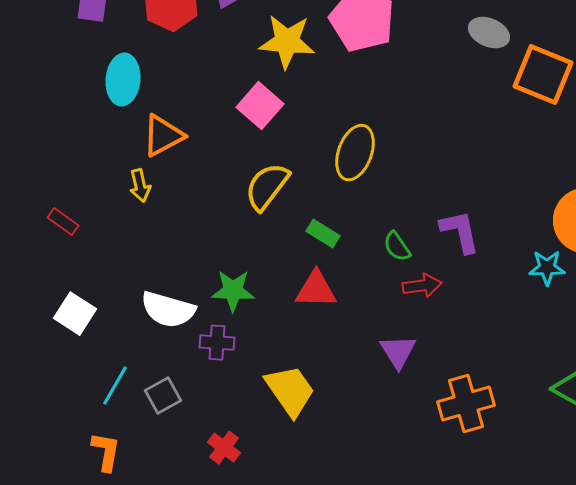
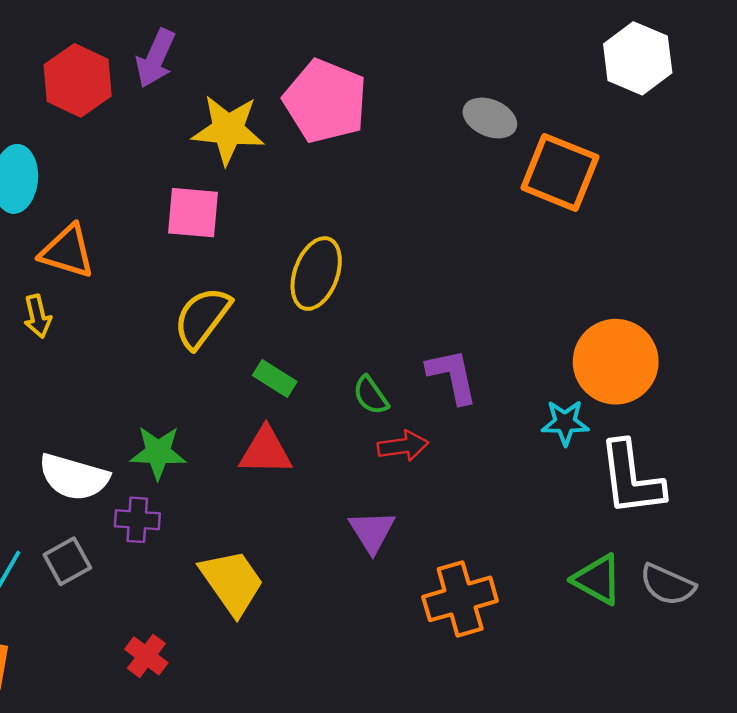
pink square: (260, 106) -> (193, 213), turned -36
orange triangle: (163, 136) -> (67, 251), turned 45
gray square: (163, 396) -> (67, 561), moved

